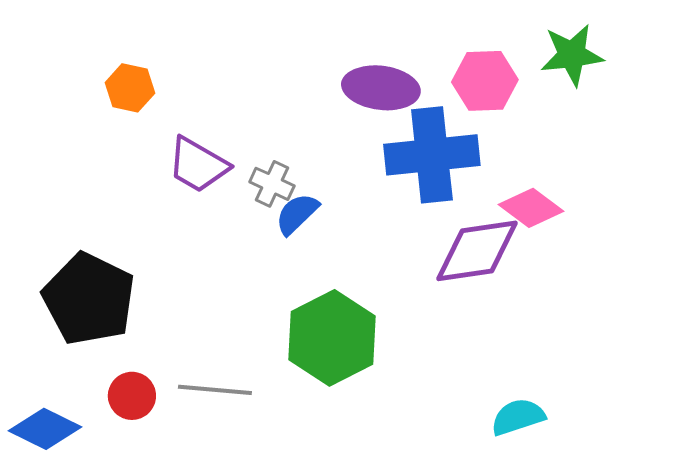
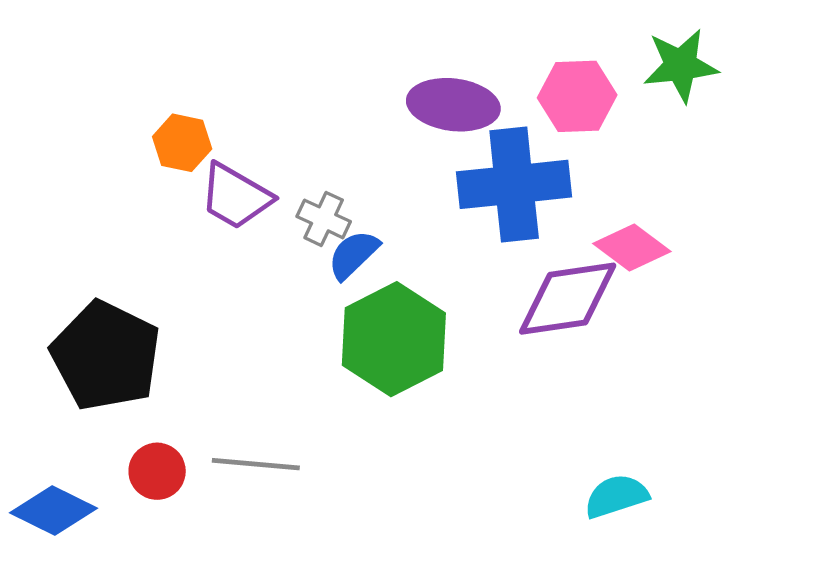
orange hexagon: (130, 88) -> (182, 143), moved
green hexagon: (332, 338) -> (394, 339), moved

